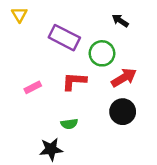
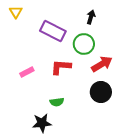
black arrow: (120, 21) -> (91, 17), moved, turned 72

